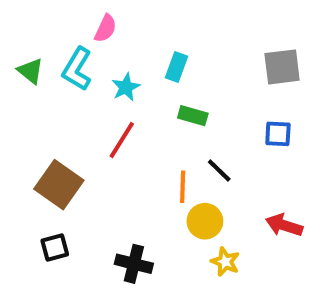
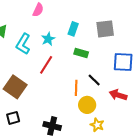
gray square: (282, 67) -> (105, 29), moved
cyan L-shape: (77, 69) -> (23, 44), moved
blue square: (278, 134) -> (123, 62), size x1.5
red arrow: (284, 225) -> (118, 95), moved

